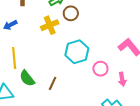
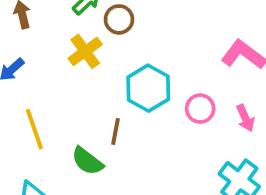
green semicircle: (27, 78) -> (87, 161), moved
brown line: (53, 83) -> (115, 132), moved

